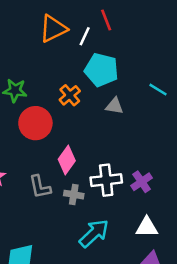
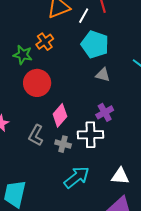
orange cross: (70, 95) -> (45, 42), moved
purple cross: (142, 182) -> (105, 112), moved
gray L-shape: (40, 187) -> (36, 135), turned 35

